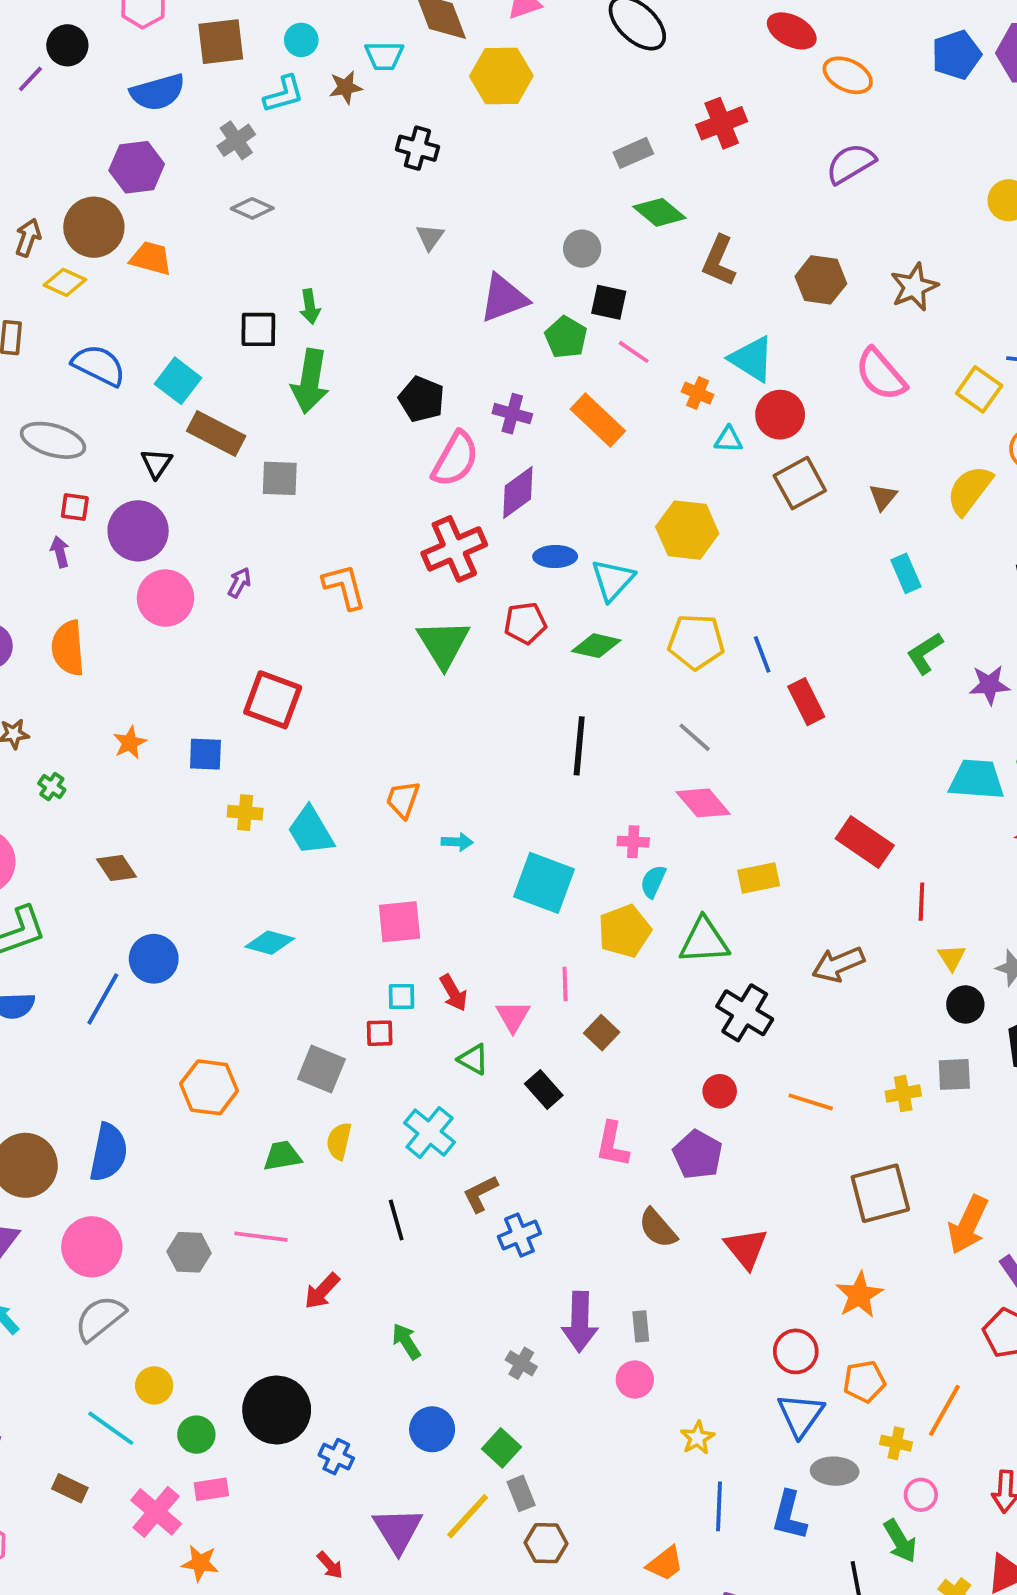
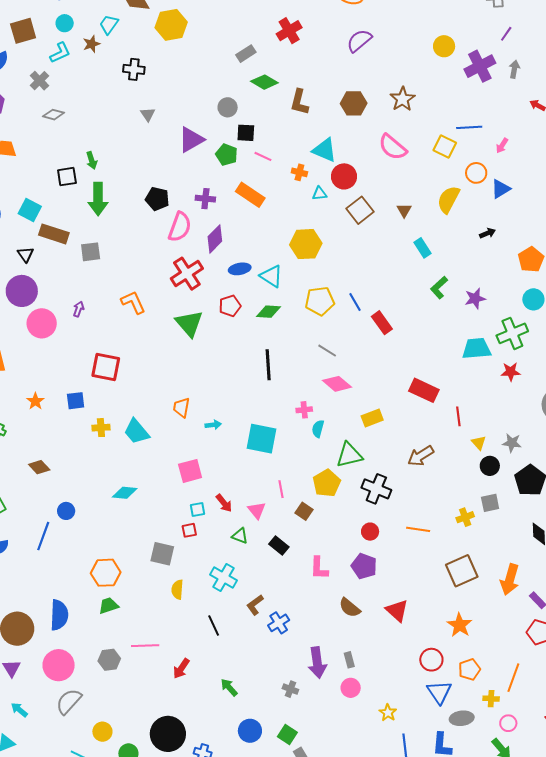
cyan trapezoid: (384, 56) -> (109, 24), turned 135
cyan triangle: (613, 580) -> (271, 276), turned -30
yellow pentagon: (625, 931) -> (327, 483), moved
blue circle: (154, 959) -> (66, 511), size x0.7
green trapezoid: (282, 1156) -> (109, 606), moved

